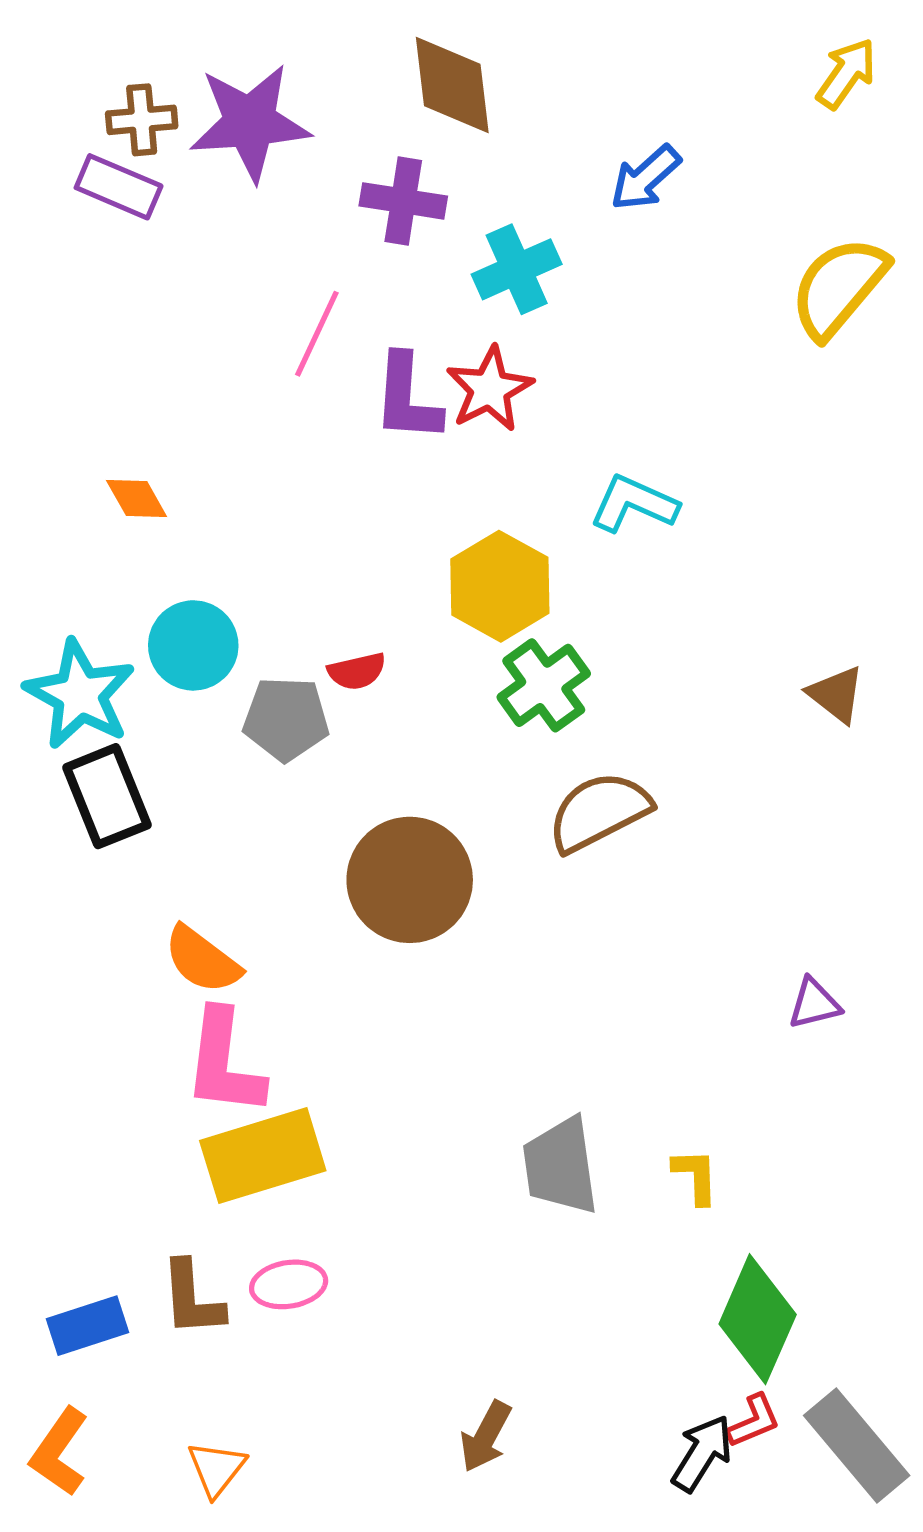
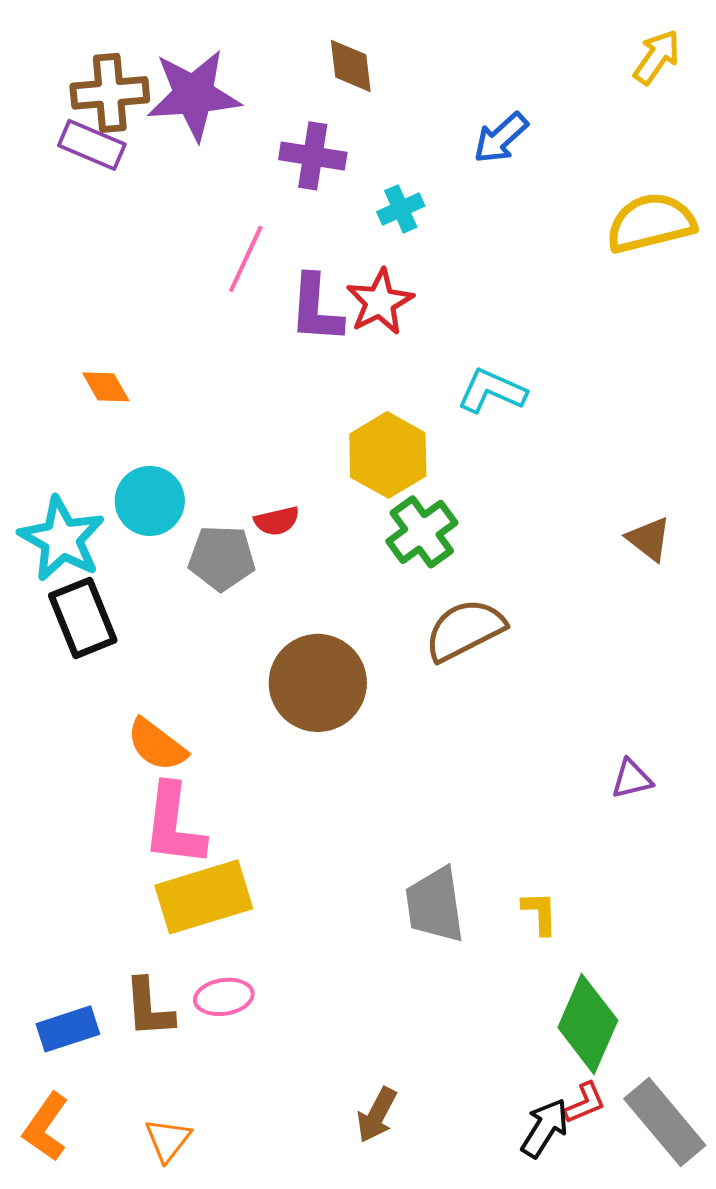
brown diamond: (452, 85) -> (351, 66), size x0.7
brown cross: (142, 120) -> (110, 93), size x1.4
cyan cross: (517, 269) -> (401, 209), size x0.7
yellow semicircle: (839, 287) -> (651, 223), turned 36

